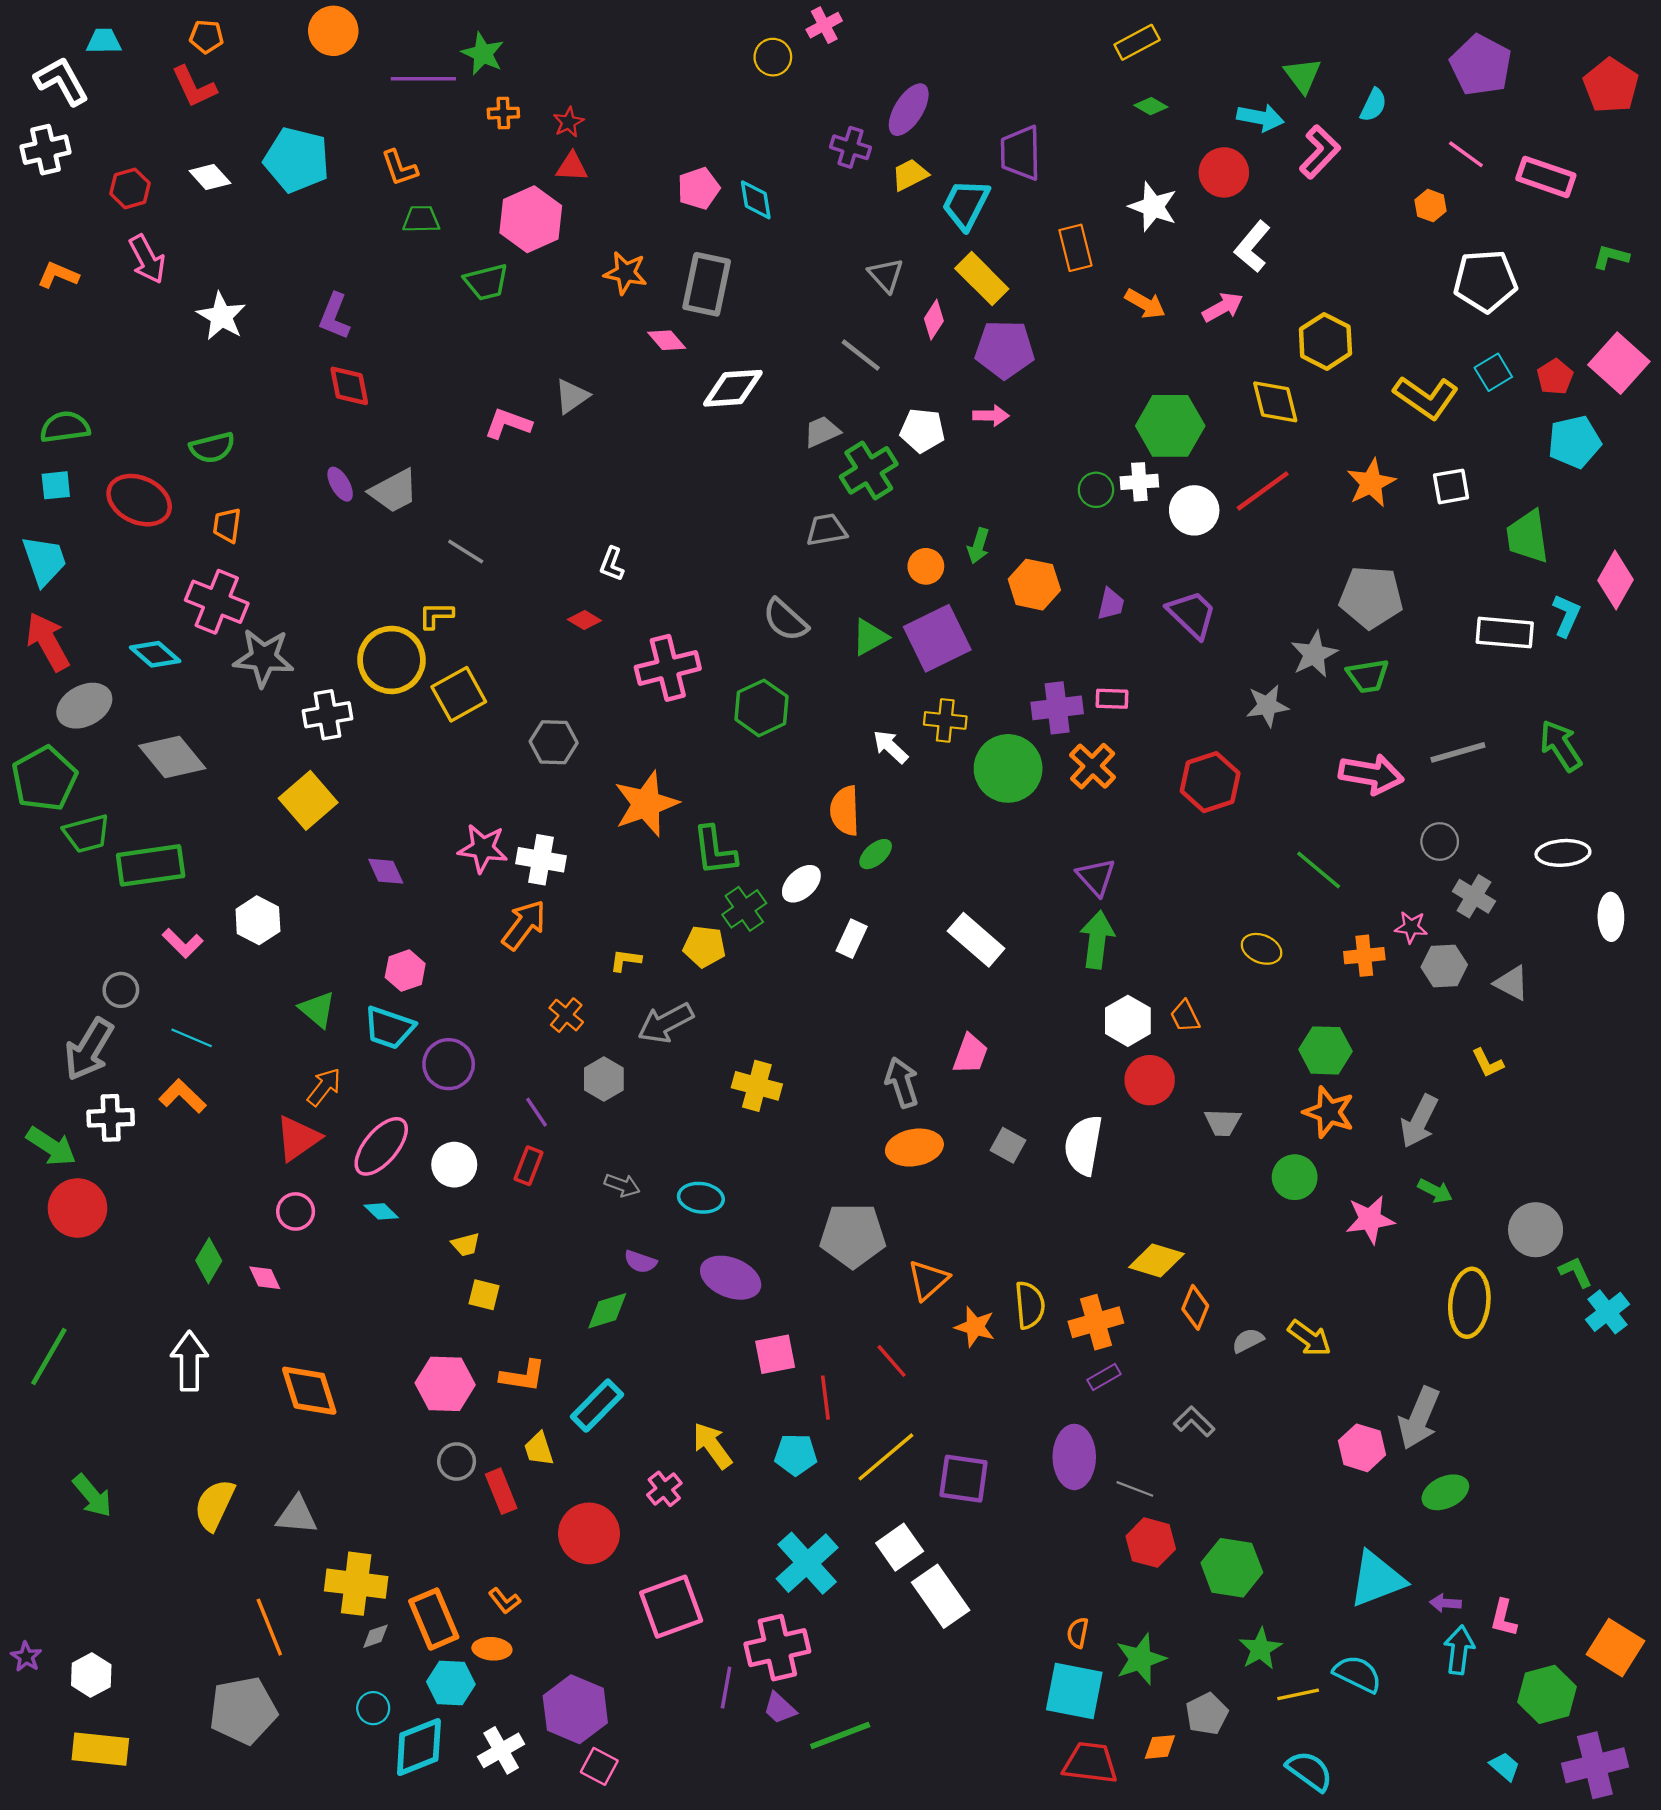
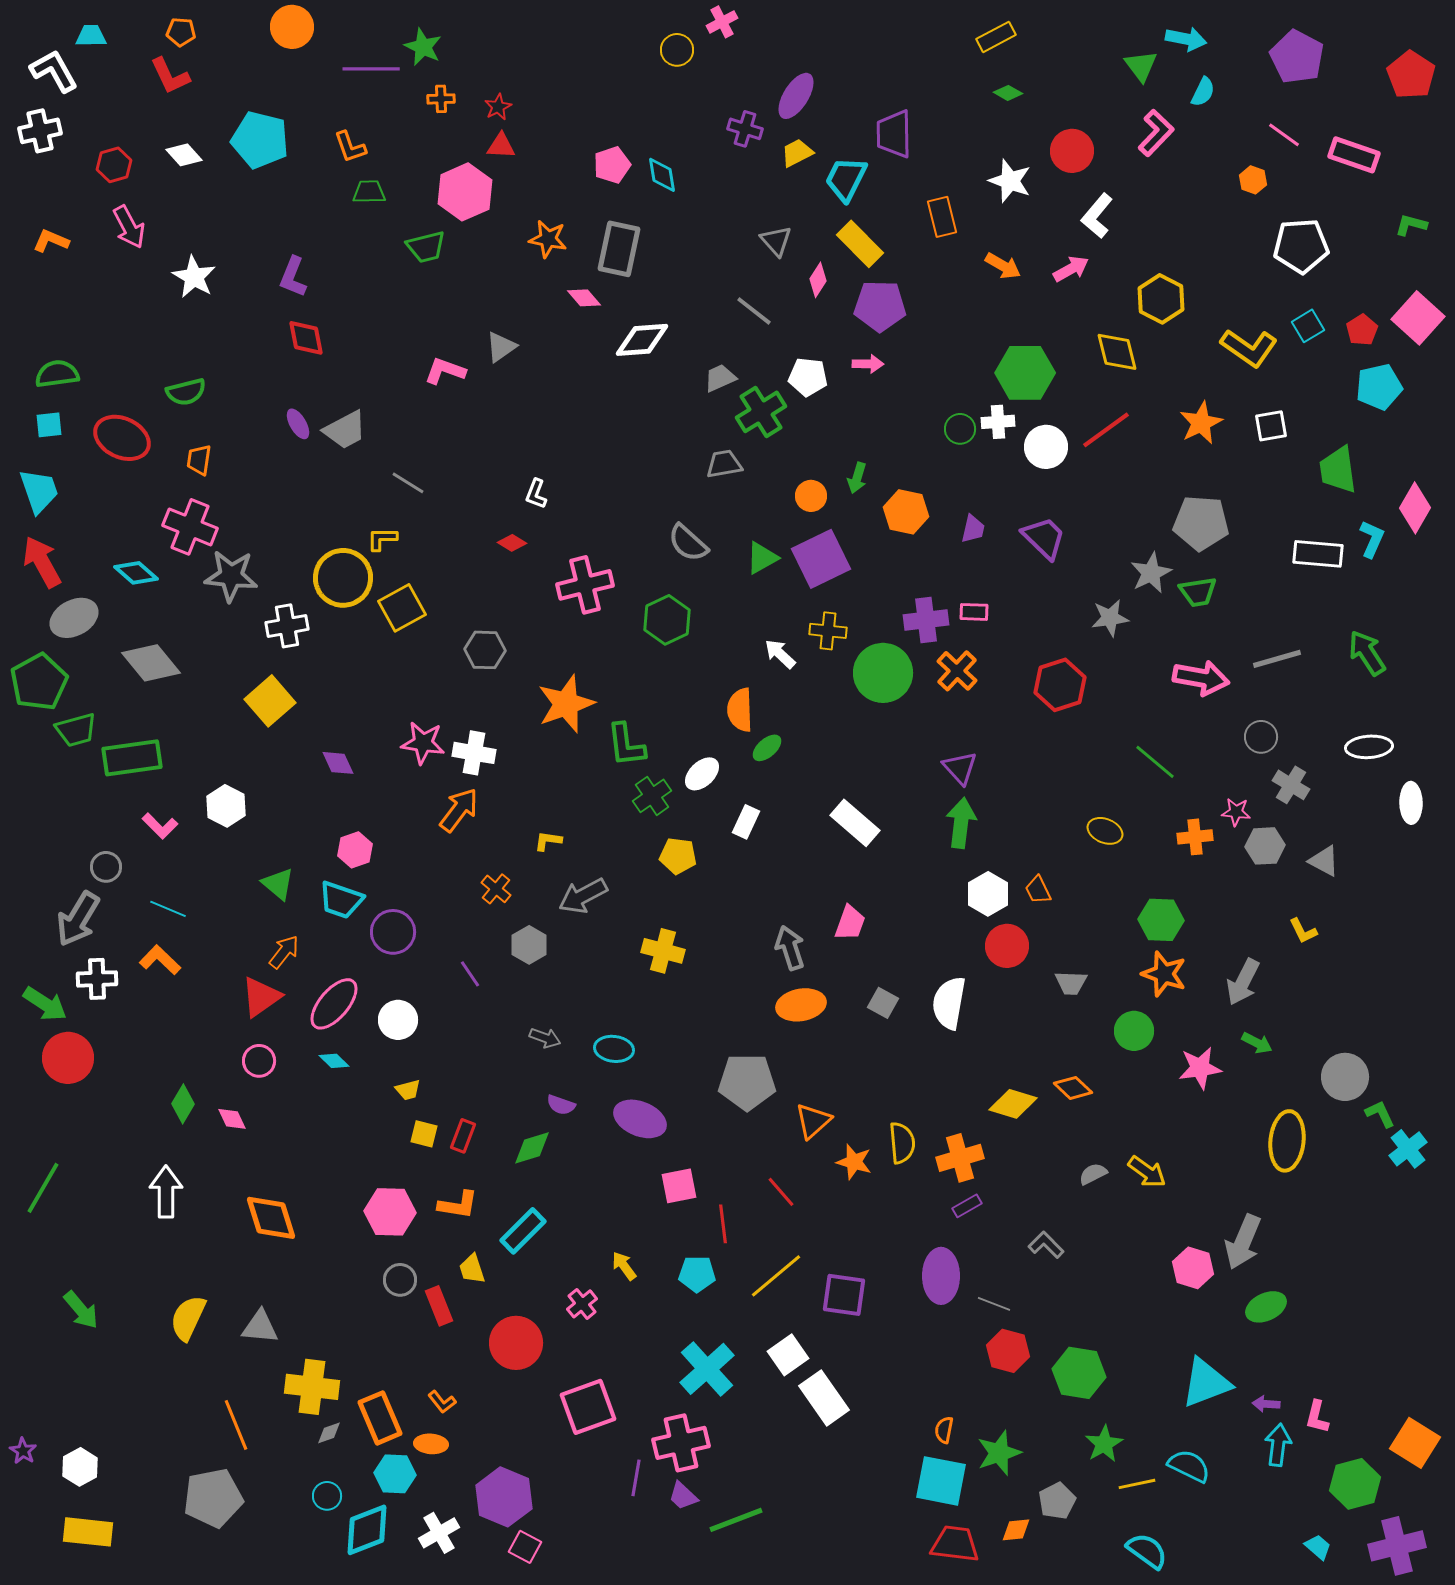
cyan arrow: (1260, 118) -> (1186, 39), moved
yellow pentagon: (704, 947) -> (678, 856), moved
red rectangle: (528, 1166) -> (463, 1136), moved
orange diamond: (1195, 1307) -> (1073, 1088), moved, turned -69
yellow arrow: (712, 1446) -> (624, 1266), size x0.7

